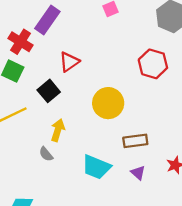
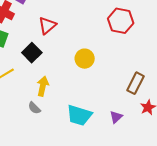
yellow circle: (108, 103) -> (85, 59), size x0.7
brown rectangle: (135, 141) -> (136, 83), moved, turned -50
purple triangle: (138, 173) -> (116, 117), turned 40

